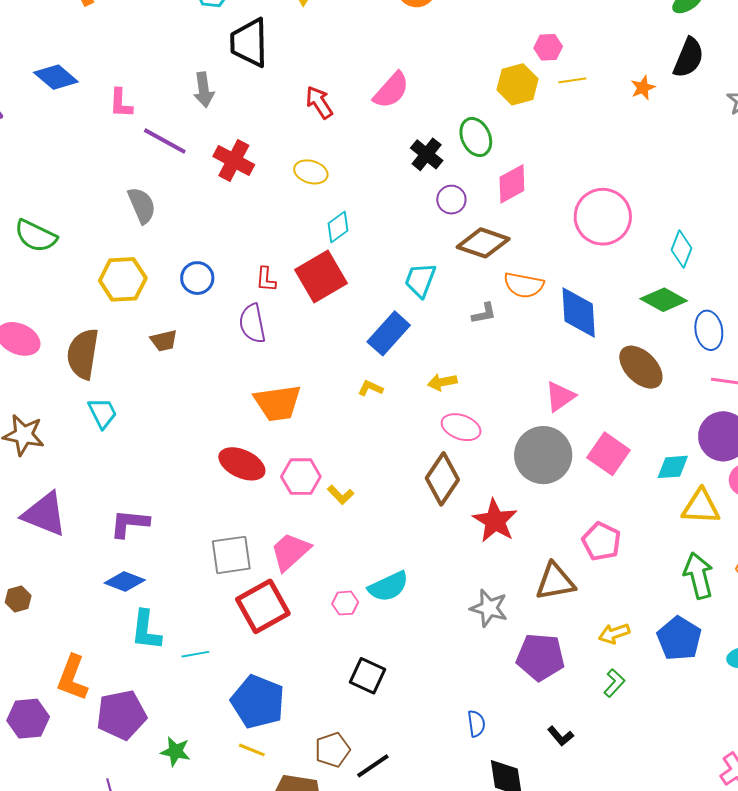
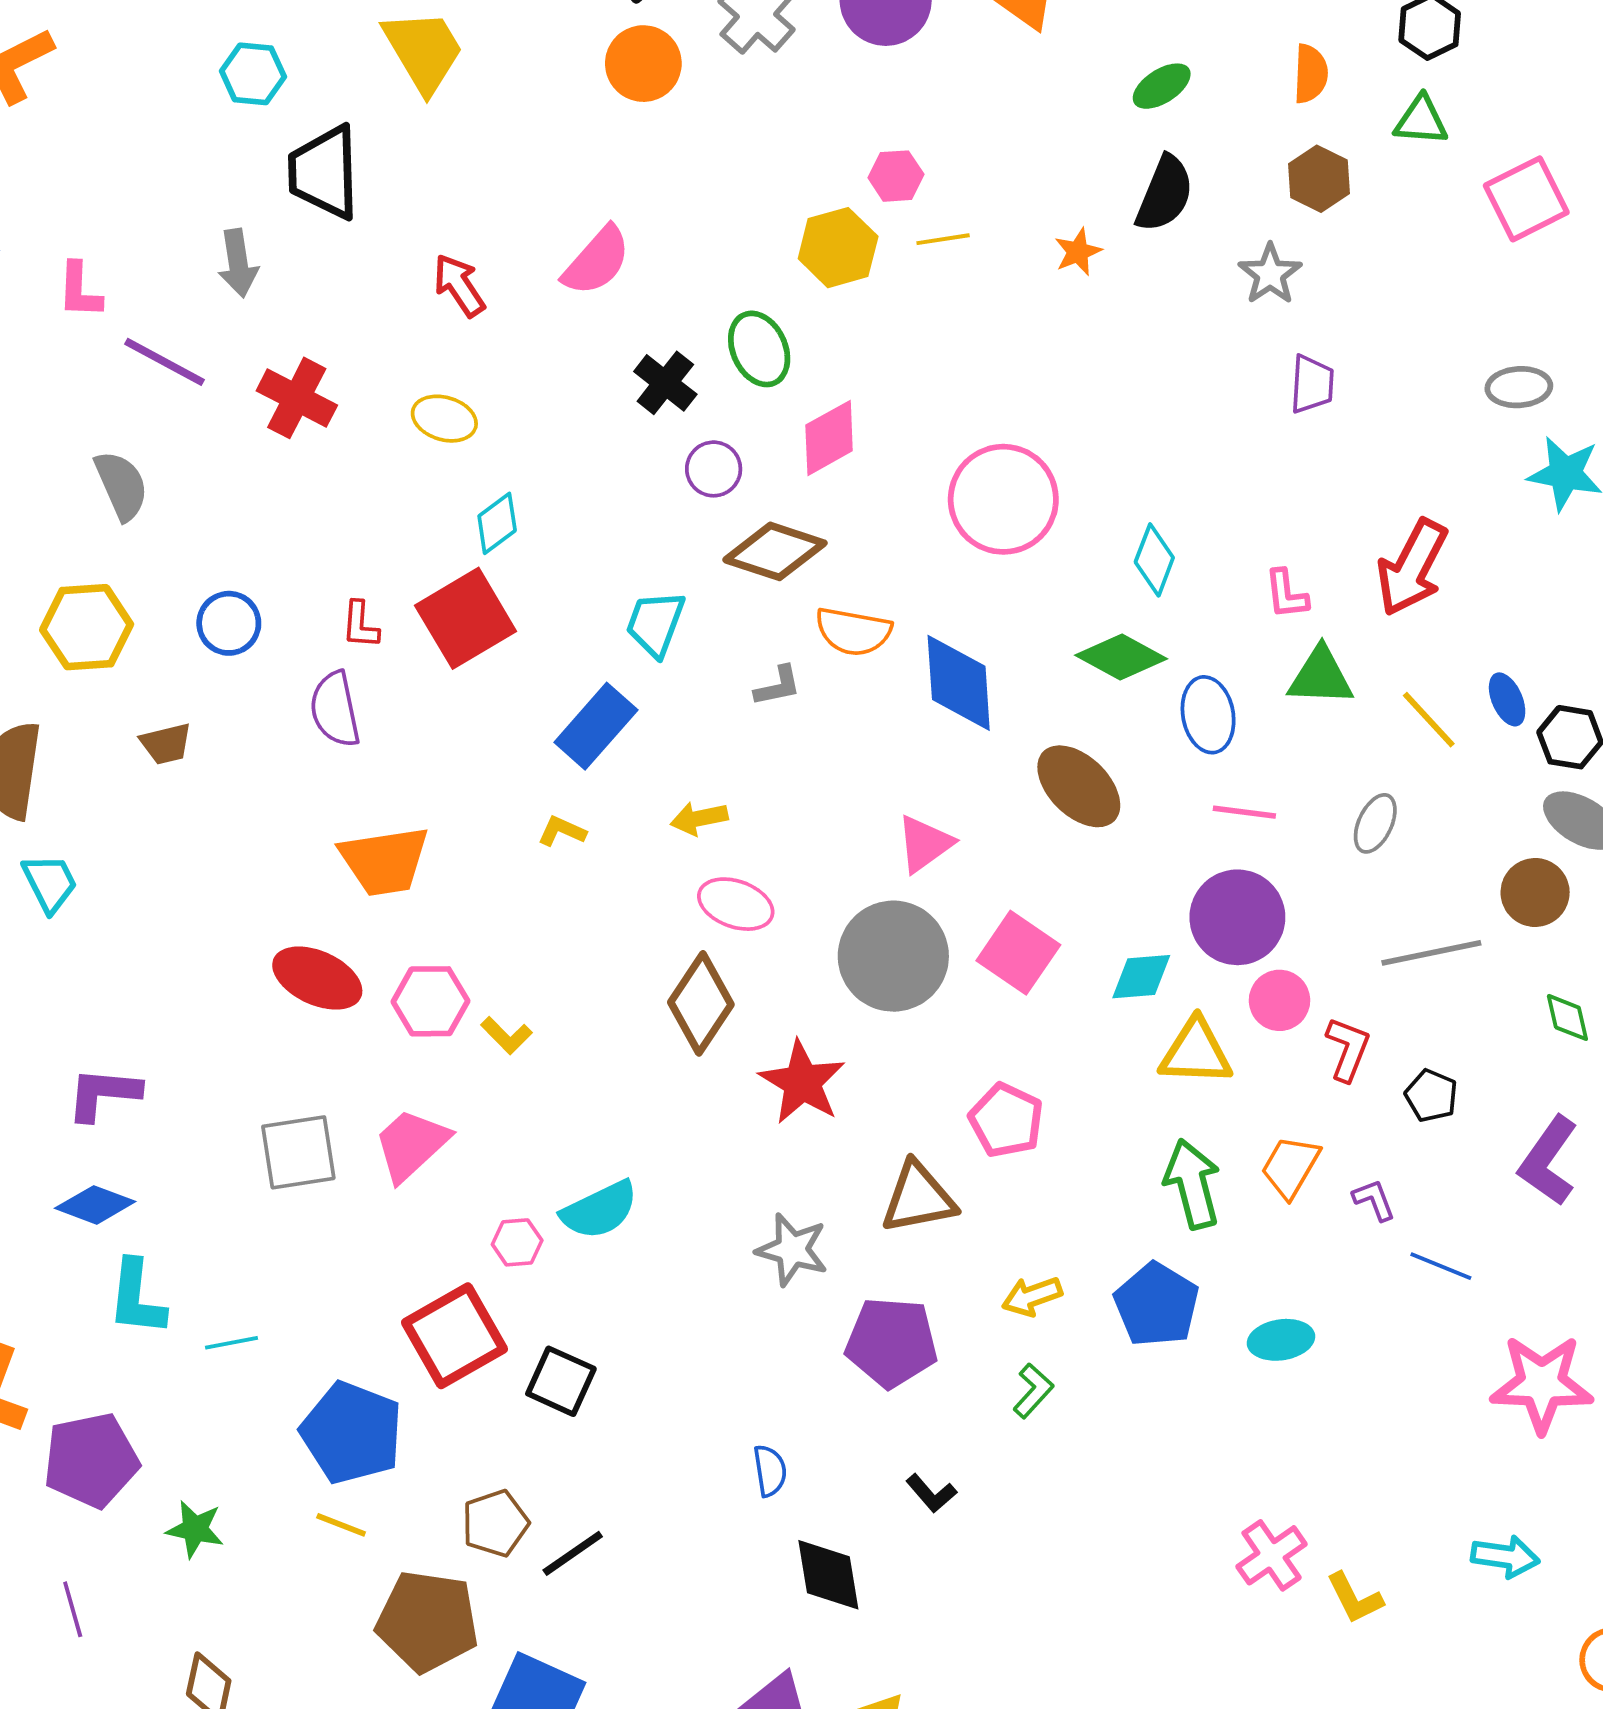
red square: (263, 606) -> (454, 1336), moved

